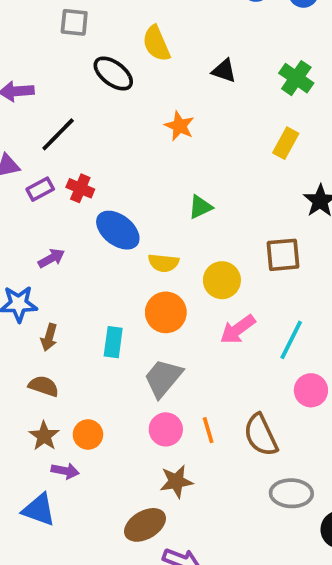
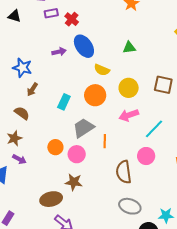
purple arrow: (51, 258) -> (59, 52), moved
pink circle: (311, 390) -> (146, 156), moved
orange line: (208, 430) -> (105, 141), moved
orange circle: (88, 434) -> (55, 147), moved

